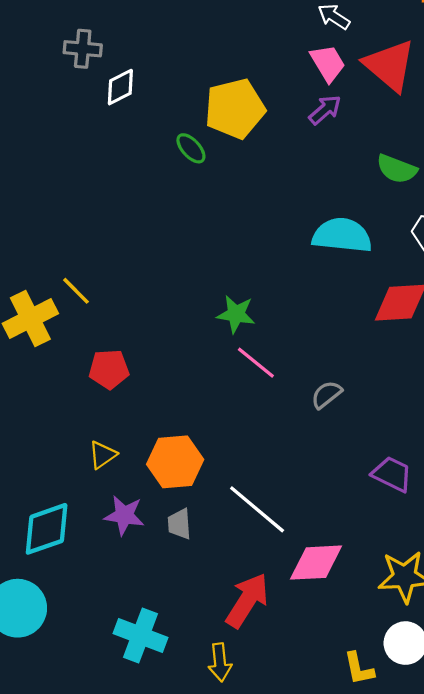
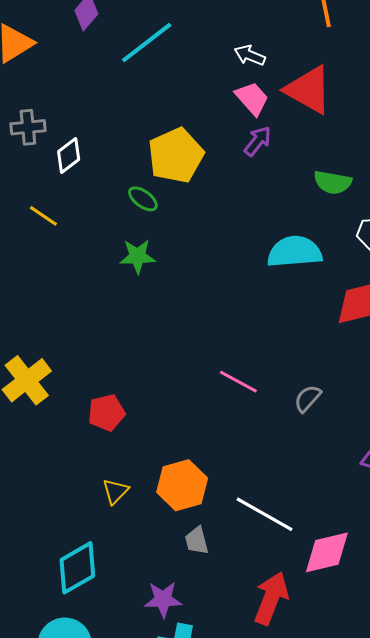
yellow line: (76, 291) -> (43, 216), moved
green star: (236, 314) -> (137, 256), moved
purple star: (124, 515) -> (163, 599), moved

